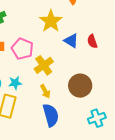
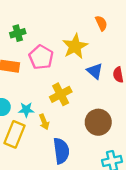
pink pentagon: (22, 49) -> (41, 57), moved
yellow arrow: (45, 91) -> (44, 122), moved

